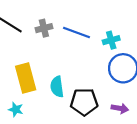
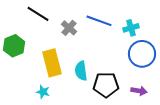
gray cross: (44, 28) -> (69, 28), moved, turned -35

